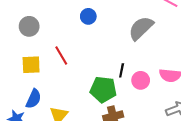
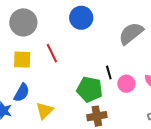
blue circle: (88, 16) -> (81, 18), size x1.5
gray circle: (29, 26) -> (23, 22), size x1.4
black line: (122, 70) -> (109, 72), turned -32

